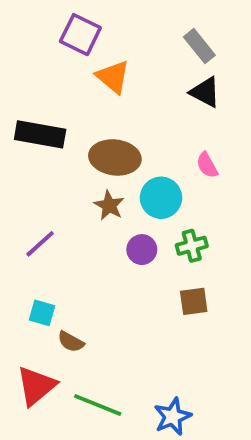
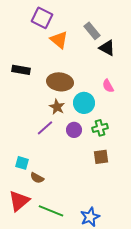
gray rectangle: (199, 46) -> (92, 31), moved
black rectangle: (40, 134) -> (21, 70), size x0.7
purple line: (40, 244) -> (45, 128), moved

